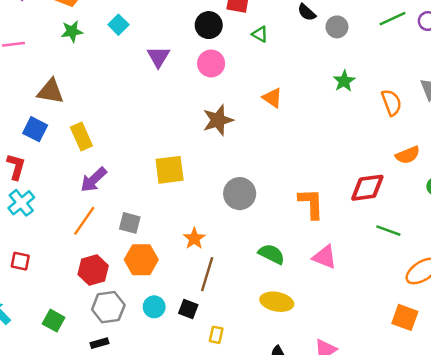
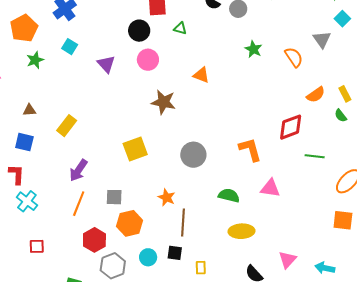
brown triangle: (51, 91) -> (29, 110), size x0.6
brown star: (218, 120) -> (163, 102), turned -30
yellow rectangle: (81, 137) -> (67, 126), moved, turned 75

